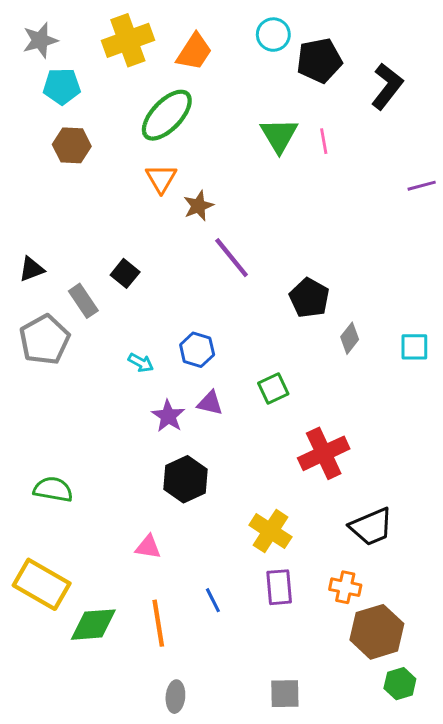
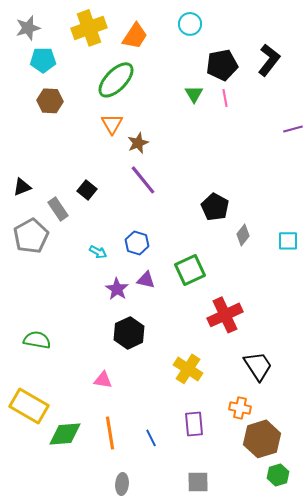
black pentagon: (319, 60) -> (222, 65), moved
green triangle: (279, 135) -> (194, 94), size x0.7
purple line: (232, 258) -> (143, 180), moved
green square: (273, 389) -> (190, 270), size x1.4
black trapezoid: (371, 527) -> (258, 366), turned -100
purple rectangle: (279, 587) -> (194, 424), moved
blue line: (213, 600) -> (151, 438), moved

